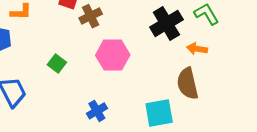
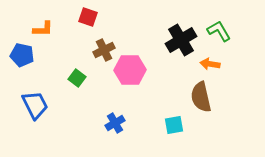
brown cross: (91, 16) -> (104, 50), moved
cyan square: (159, 113) -> (174, 125), size x0.7

